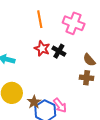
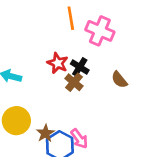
orange line: (40, 19) -> (71, 18), moved
brown cross: (87, 78) -> (74, 82), moved, turned 32

